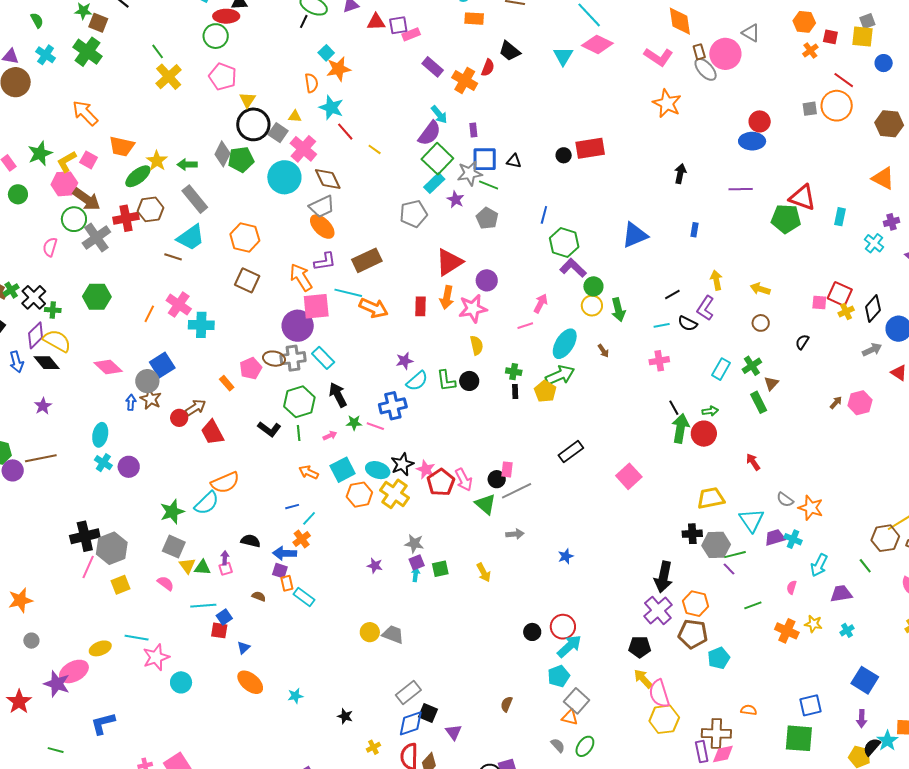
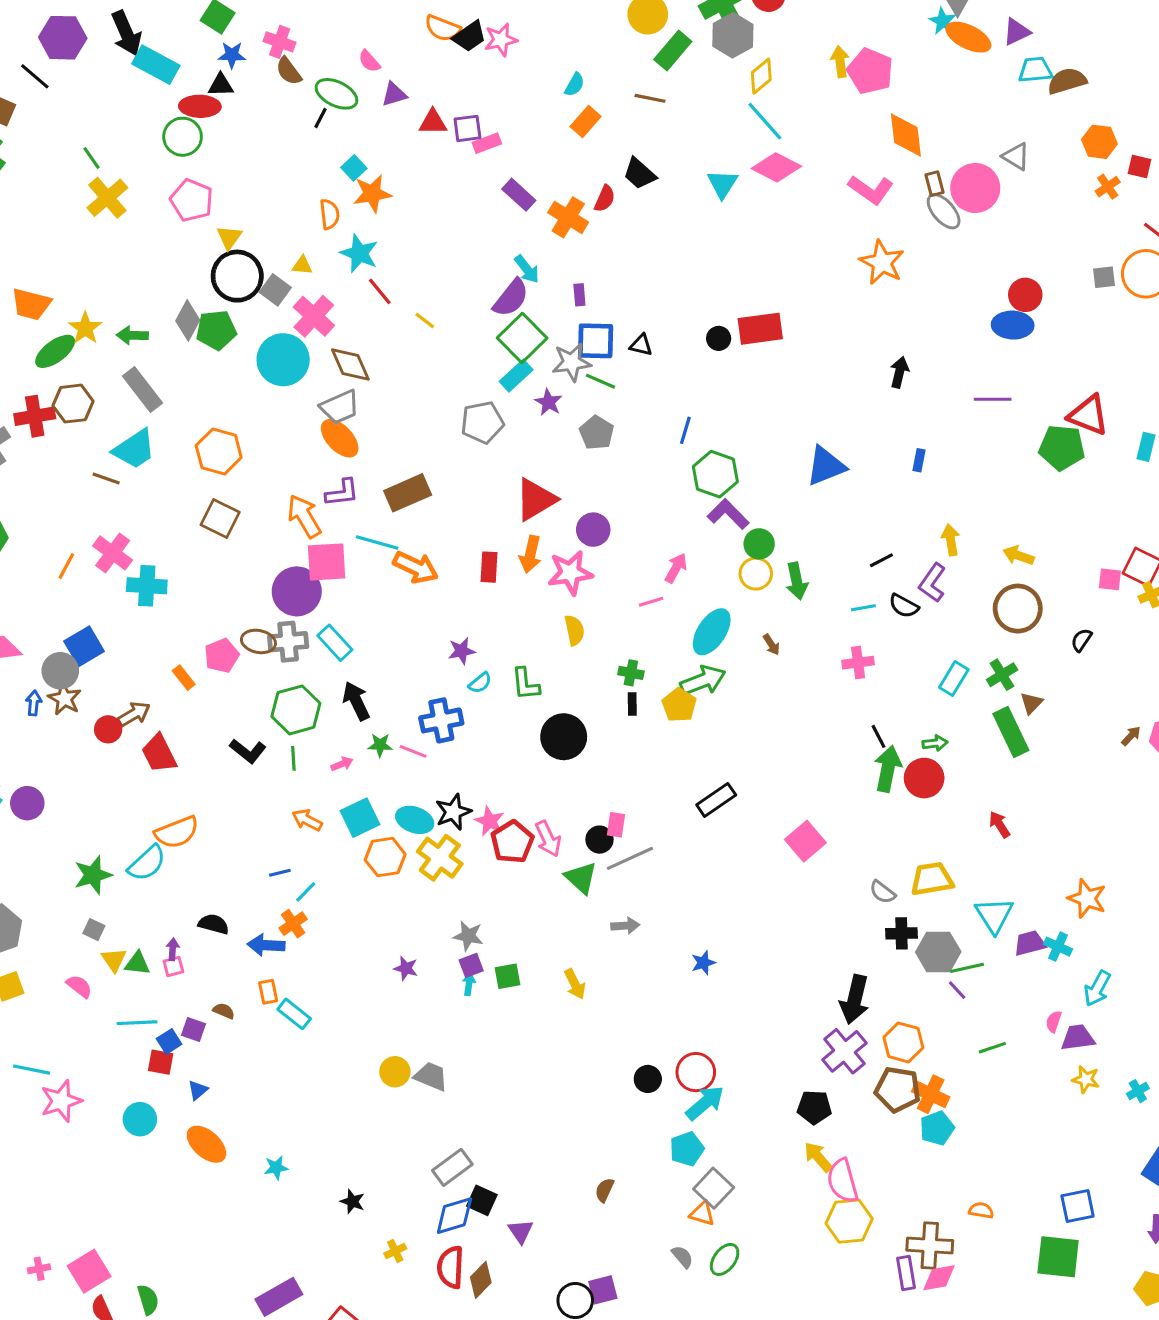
orange rectangle: (474, 19) -> (586, 122), turned -54
brown circle: (761, 323) -> (1018, 609), size x1.8
cyan semicircle: (417, 381) -> (480, 683), size x0.7
black circle: (469, 381) -> (564, 737), moved, size x1.5
green rectangle: (759, 402) -> (1011, 732), size x1.4
gray semicircle: (785, 500) -> (882, 892), moved
gray square: (174, 547) -> (94, 930), size x0.6
purple square: (280, 571) -> (193, 1029), moved
purple trapezoid: (841, 594) -> (1078, 1038), moved
orange cross: (787, 631) -> (931, 1094), moved
cyan circle: (181, 682) -> (140, 1119), moved

